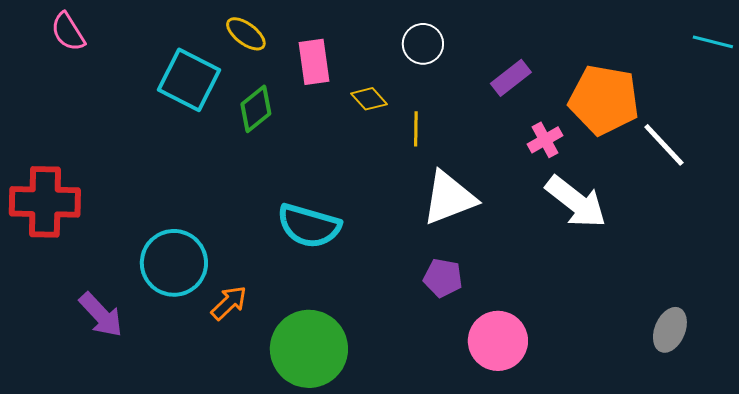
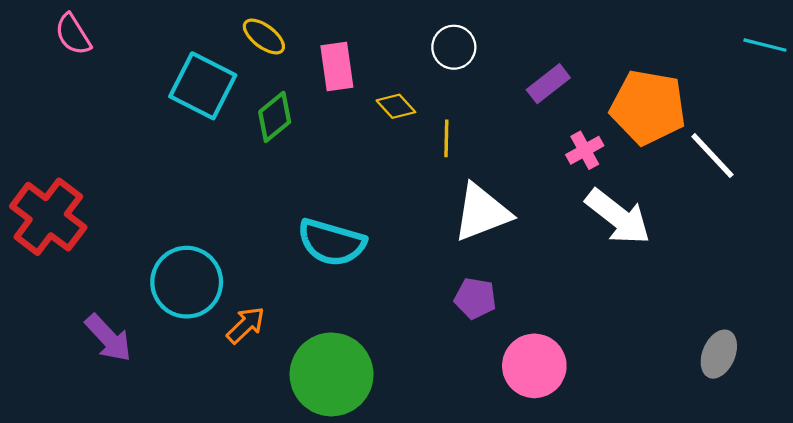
red cross: (45, 202) -> (48, 217), turned 36

